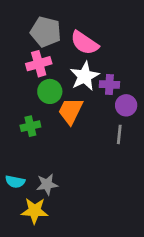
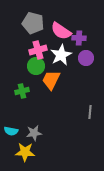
pink cross: (39, 64) -> (38, 50), moved
purple cross: (109, 85) -> (79, 38), moved
purple circle: (126, 105) -> (86, 58), moved
gray line: (119, 134) -> (90, 112), moved

